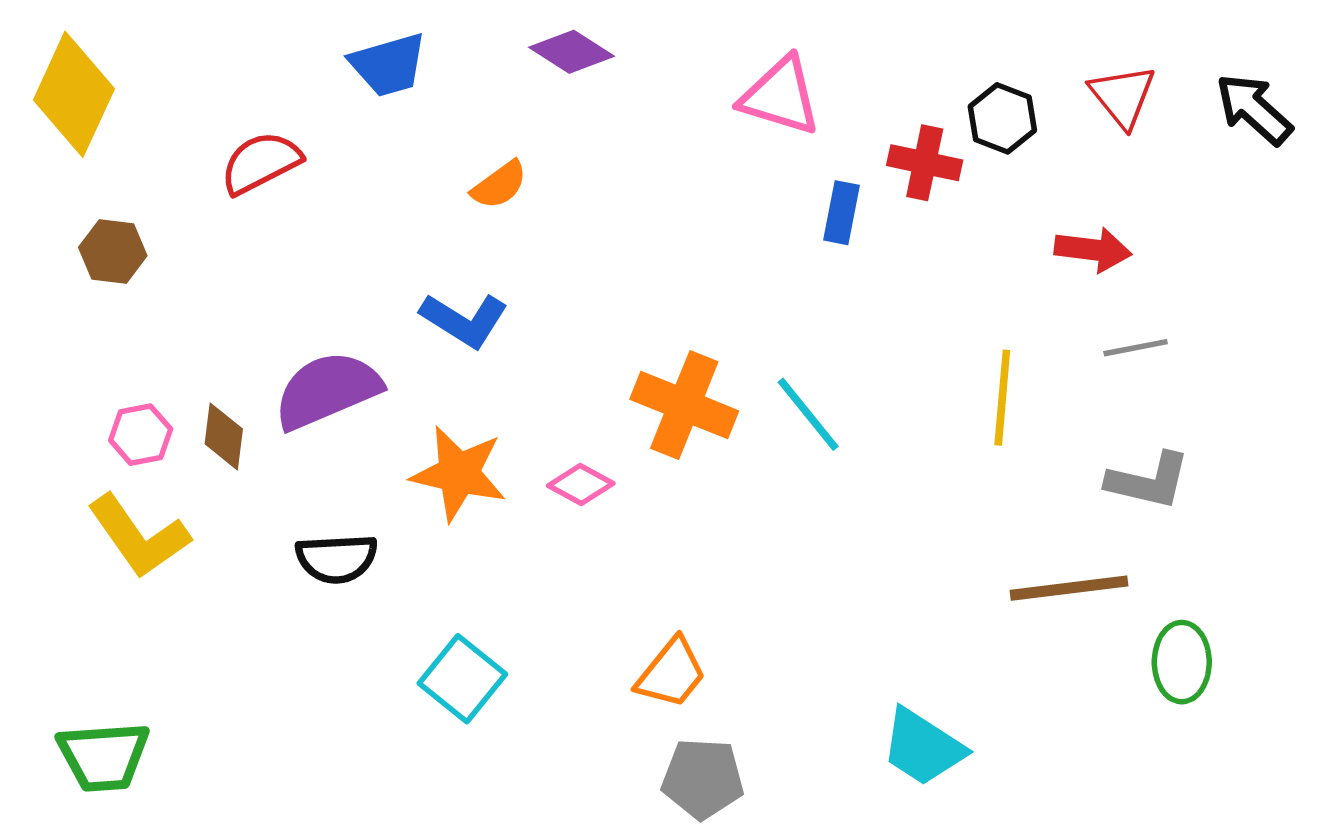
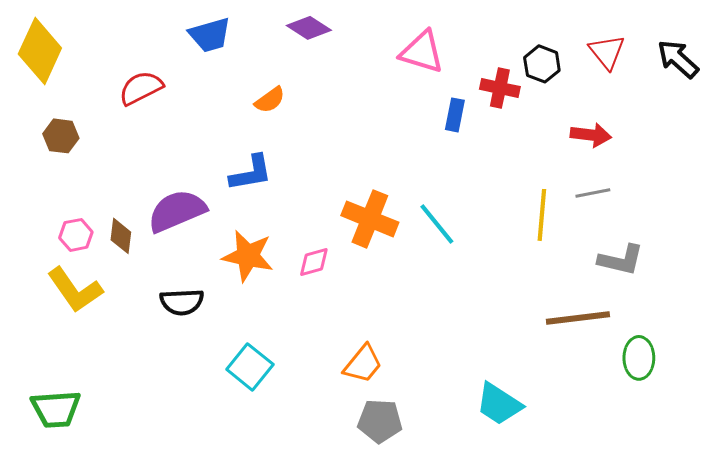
blue L-shape: (464, 320) -> (251, 173), turned -42
gray line: (1136, 348) -> (593, 193), moved
pink diamond: (581, 485) -> (314, 262), turned -44

